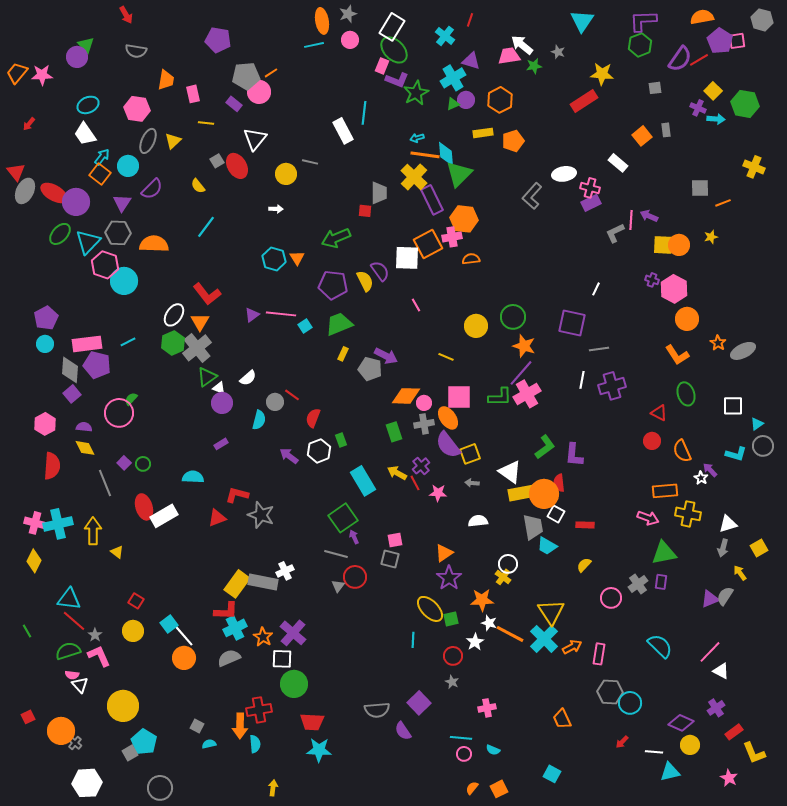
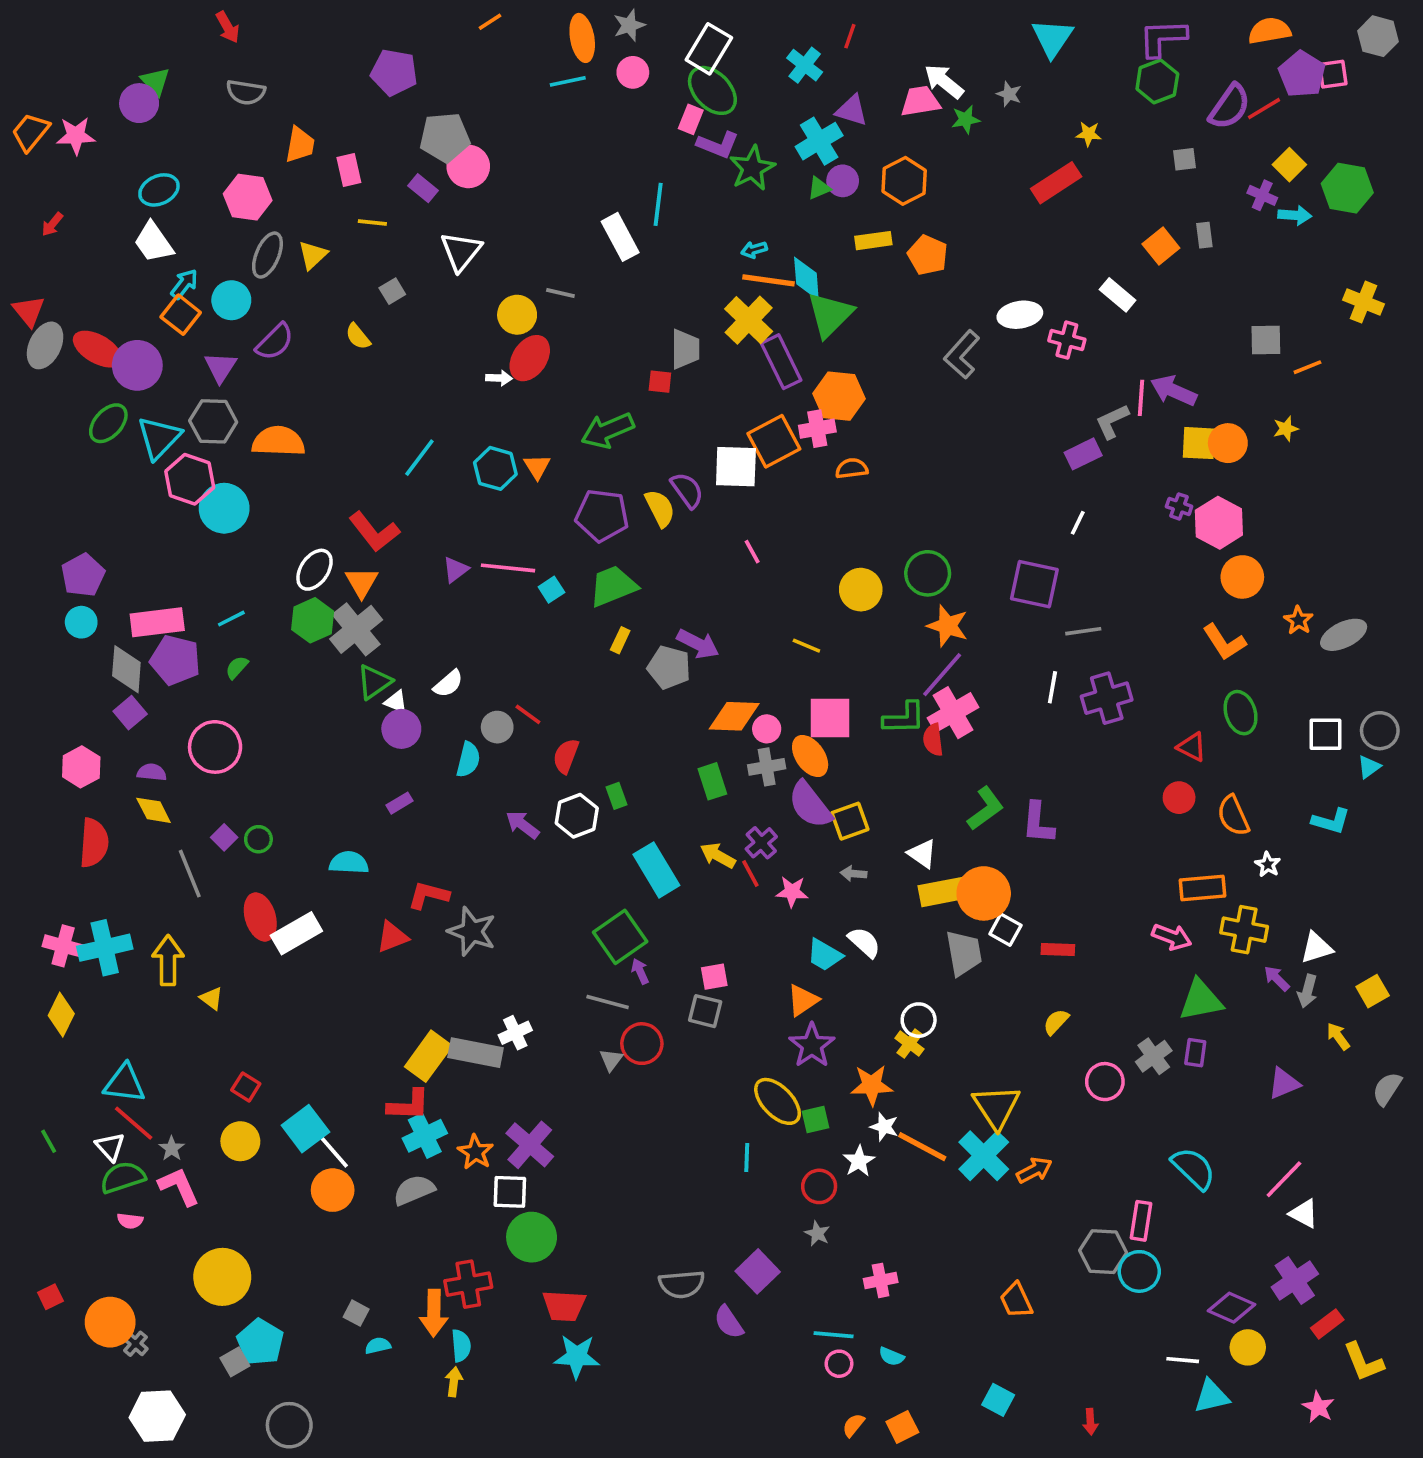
orange line: (271, 73) -> (490, 22), moved
yellow star: (602, 74) -> (1089, 134), size x0.6
orange pentagon: (513, 141) -> (928, 255), turned -30
red ellipse: (237, 166) -> (530, 358), moved, turned 65
purple rectangle: (591, 203) -> (1083, 454), moved
purple arrow: (649, 216) -> (1174, 391), size x1.4
cyan line: (206, 227) -> (419, 458), moved
green semicircle: (131, 399) -> (237, 667), moved
gray circle: (763, 446) -> (1380, 731), moved
purple arrow: (710, 470) -> (1277, 978), moved
white triangle: (510, 472) -> (922, 854), size x0.7
red semicircle: (559, 483) -> (933, 740), moved
white semicircle: (478, 521) -> (864, 942), turned 48
cyan trapezoid: (547, 546) -> (825, 955), moved
gray semicircle: (725, 596) -> (1387, 1089), moved
cyan square: (169, 624) -> (305, 1129), size x1.4
pink rectangle: (599, 654) -> (1141, 1221), moved
white triangle: (80, 685) -> (110, 1147), moved
purple cross: (716, 708) -> (1295, 1280), size x1.4
red arrow: (622, 742) -> (1090, 1422), moved, turned -48
yellow arrow: (273, 788) -> (454, 1382), moved

